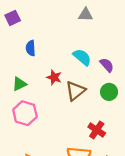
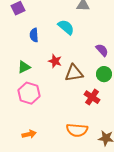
cyan semicircle: (82, 57) -> (66, 27), moved
brown triangle: (75, 91) -> (74, 73), turned 30
red cross: (97, 130) -> (92, 97), moved

